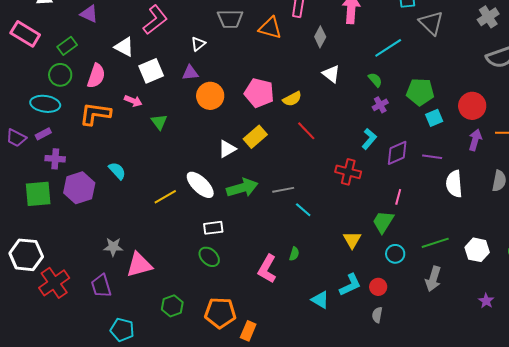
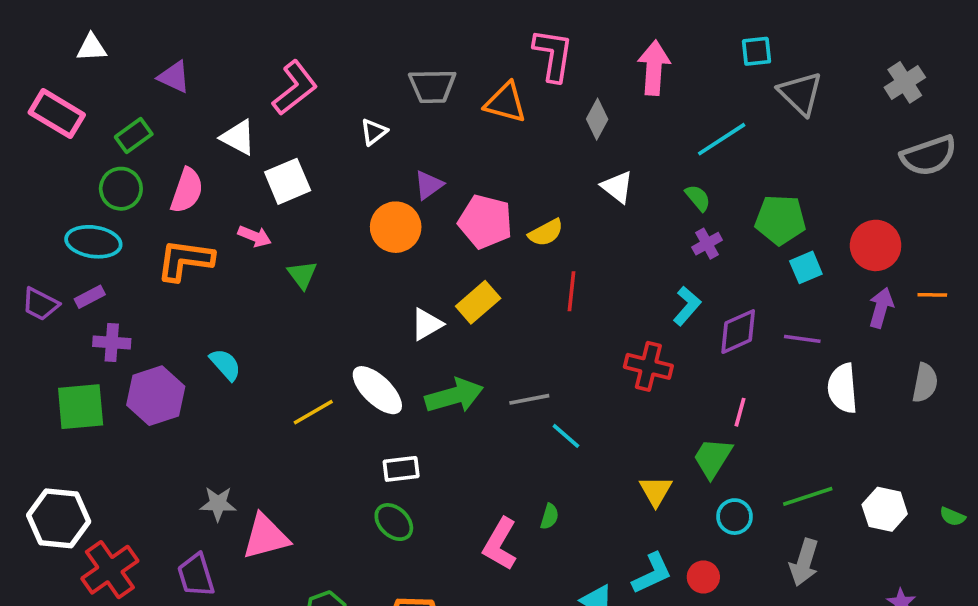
purple triangle: (190, 73) -> (429, 185), moved, turned -30
red line: (306, 131) -> (571, 291), turned 50

